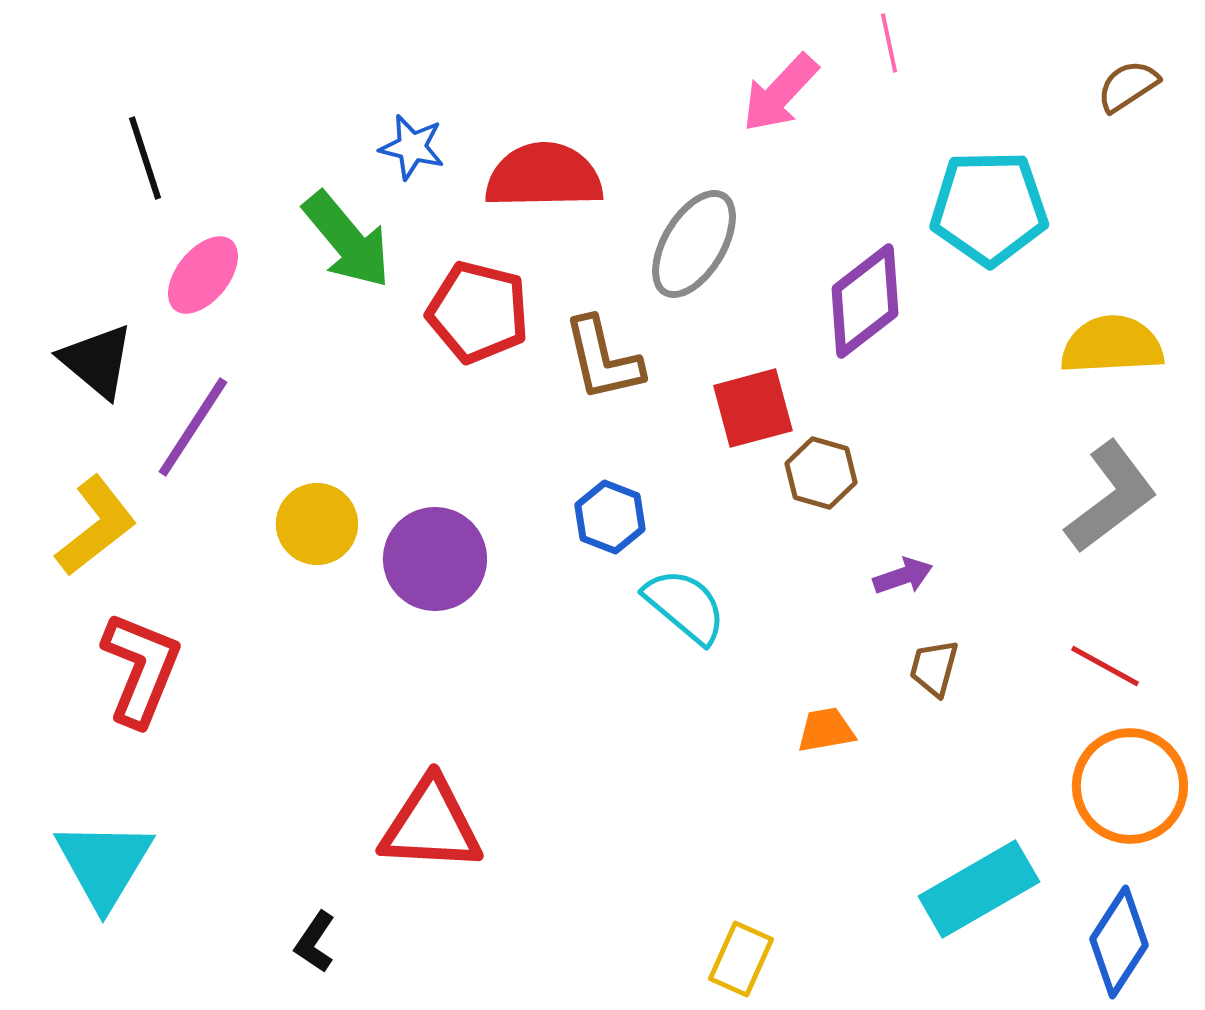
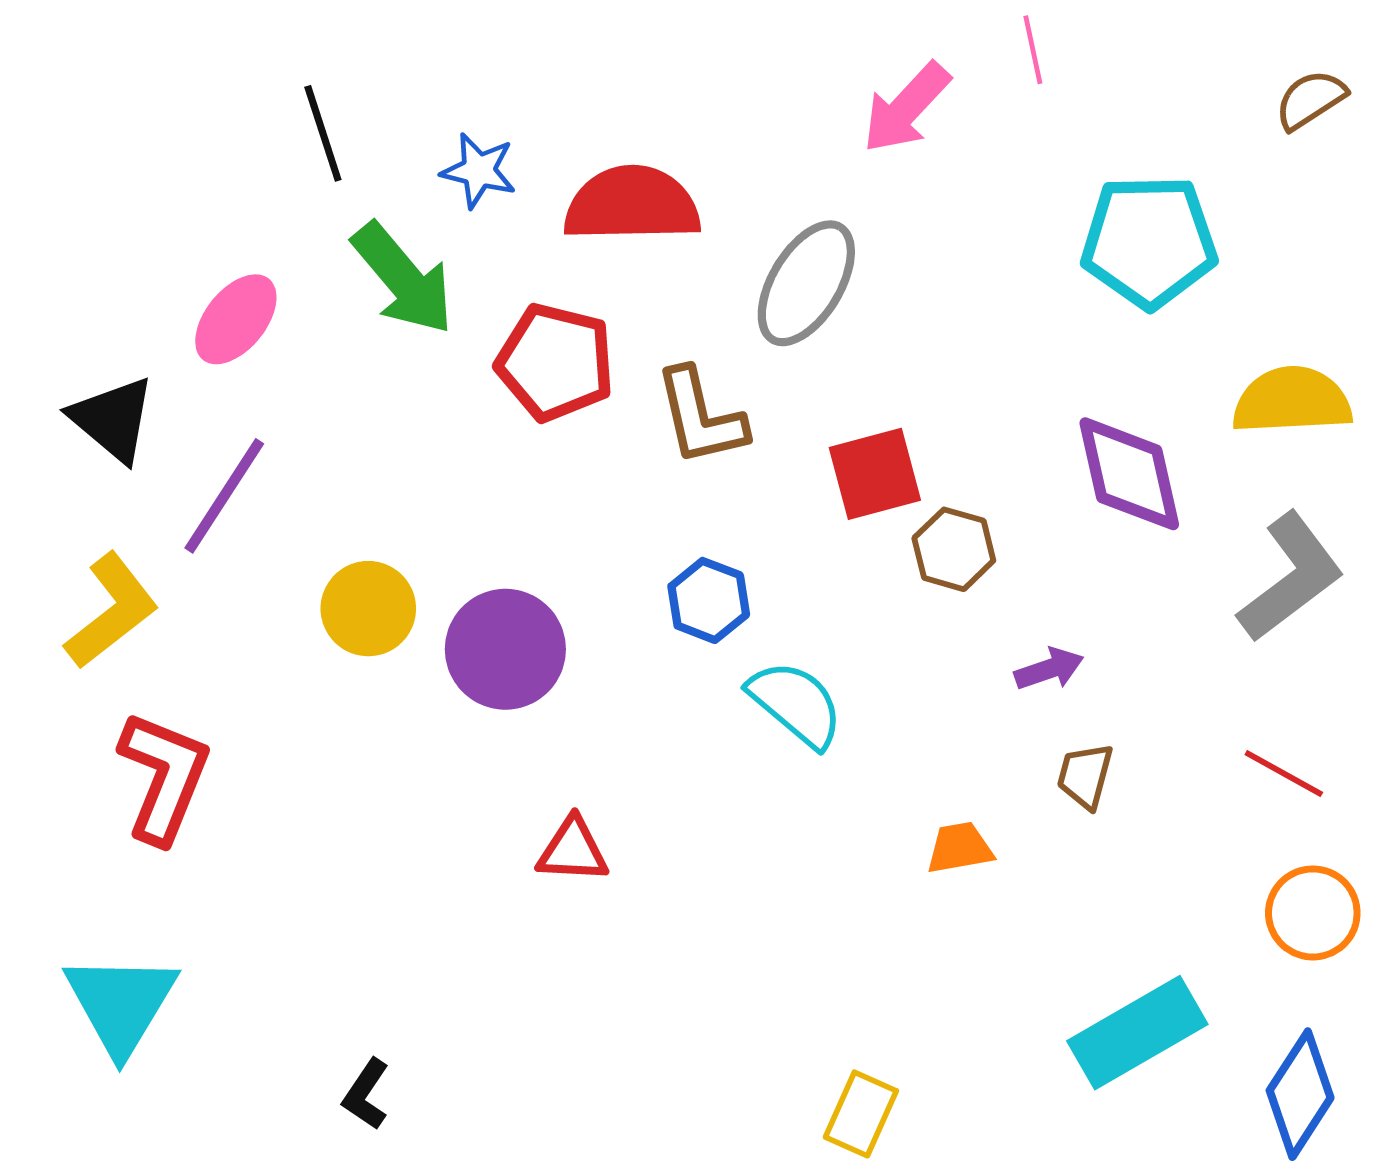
black line: (145, 158) -> (323, 133), moved
purple diamond: (865, 301) -> (1129, 474), moved, turned -65
orange circle: (1130, 786) -> (1313, 913), size x0.7
red triangle: (431, 825) -> (573, 850), moved, size x0.6

